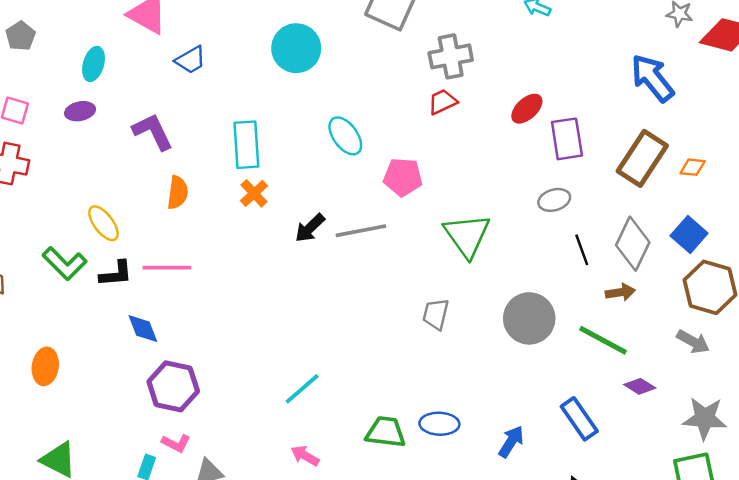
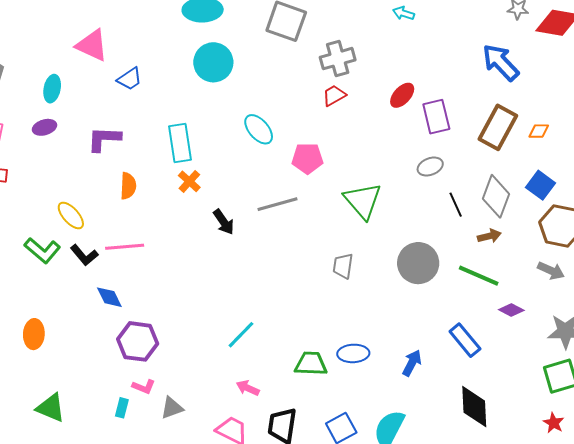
purple L-shape: (153, 132) -> (104, 139), turned -57
black arrow: (310, 228) -> (224, 222), moved, turned -76
black L-shape: (116, 274) -> (84, 255), turned 60

